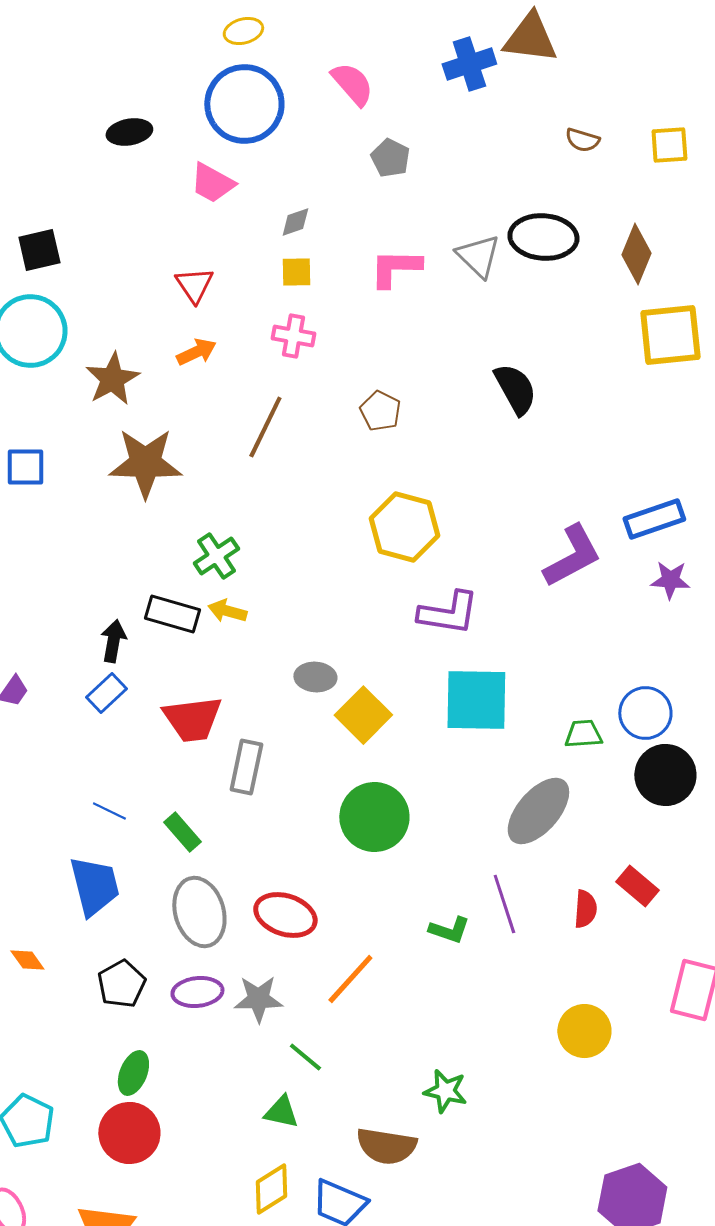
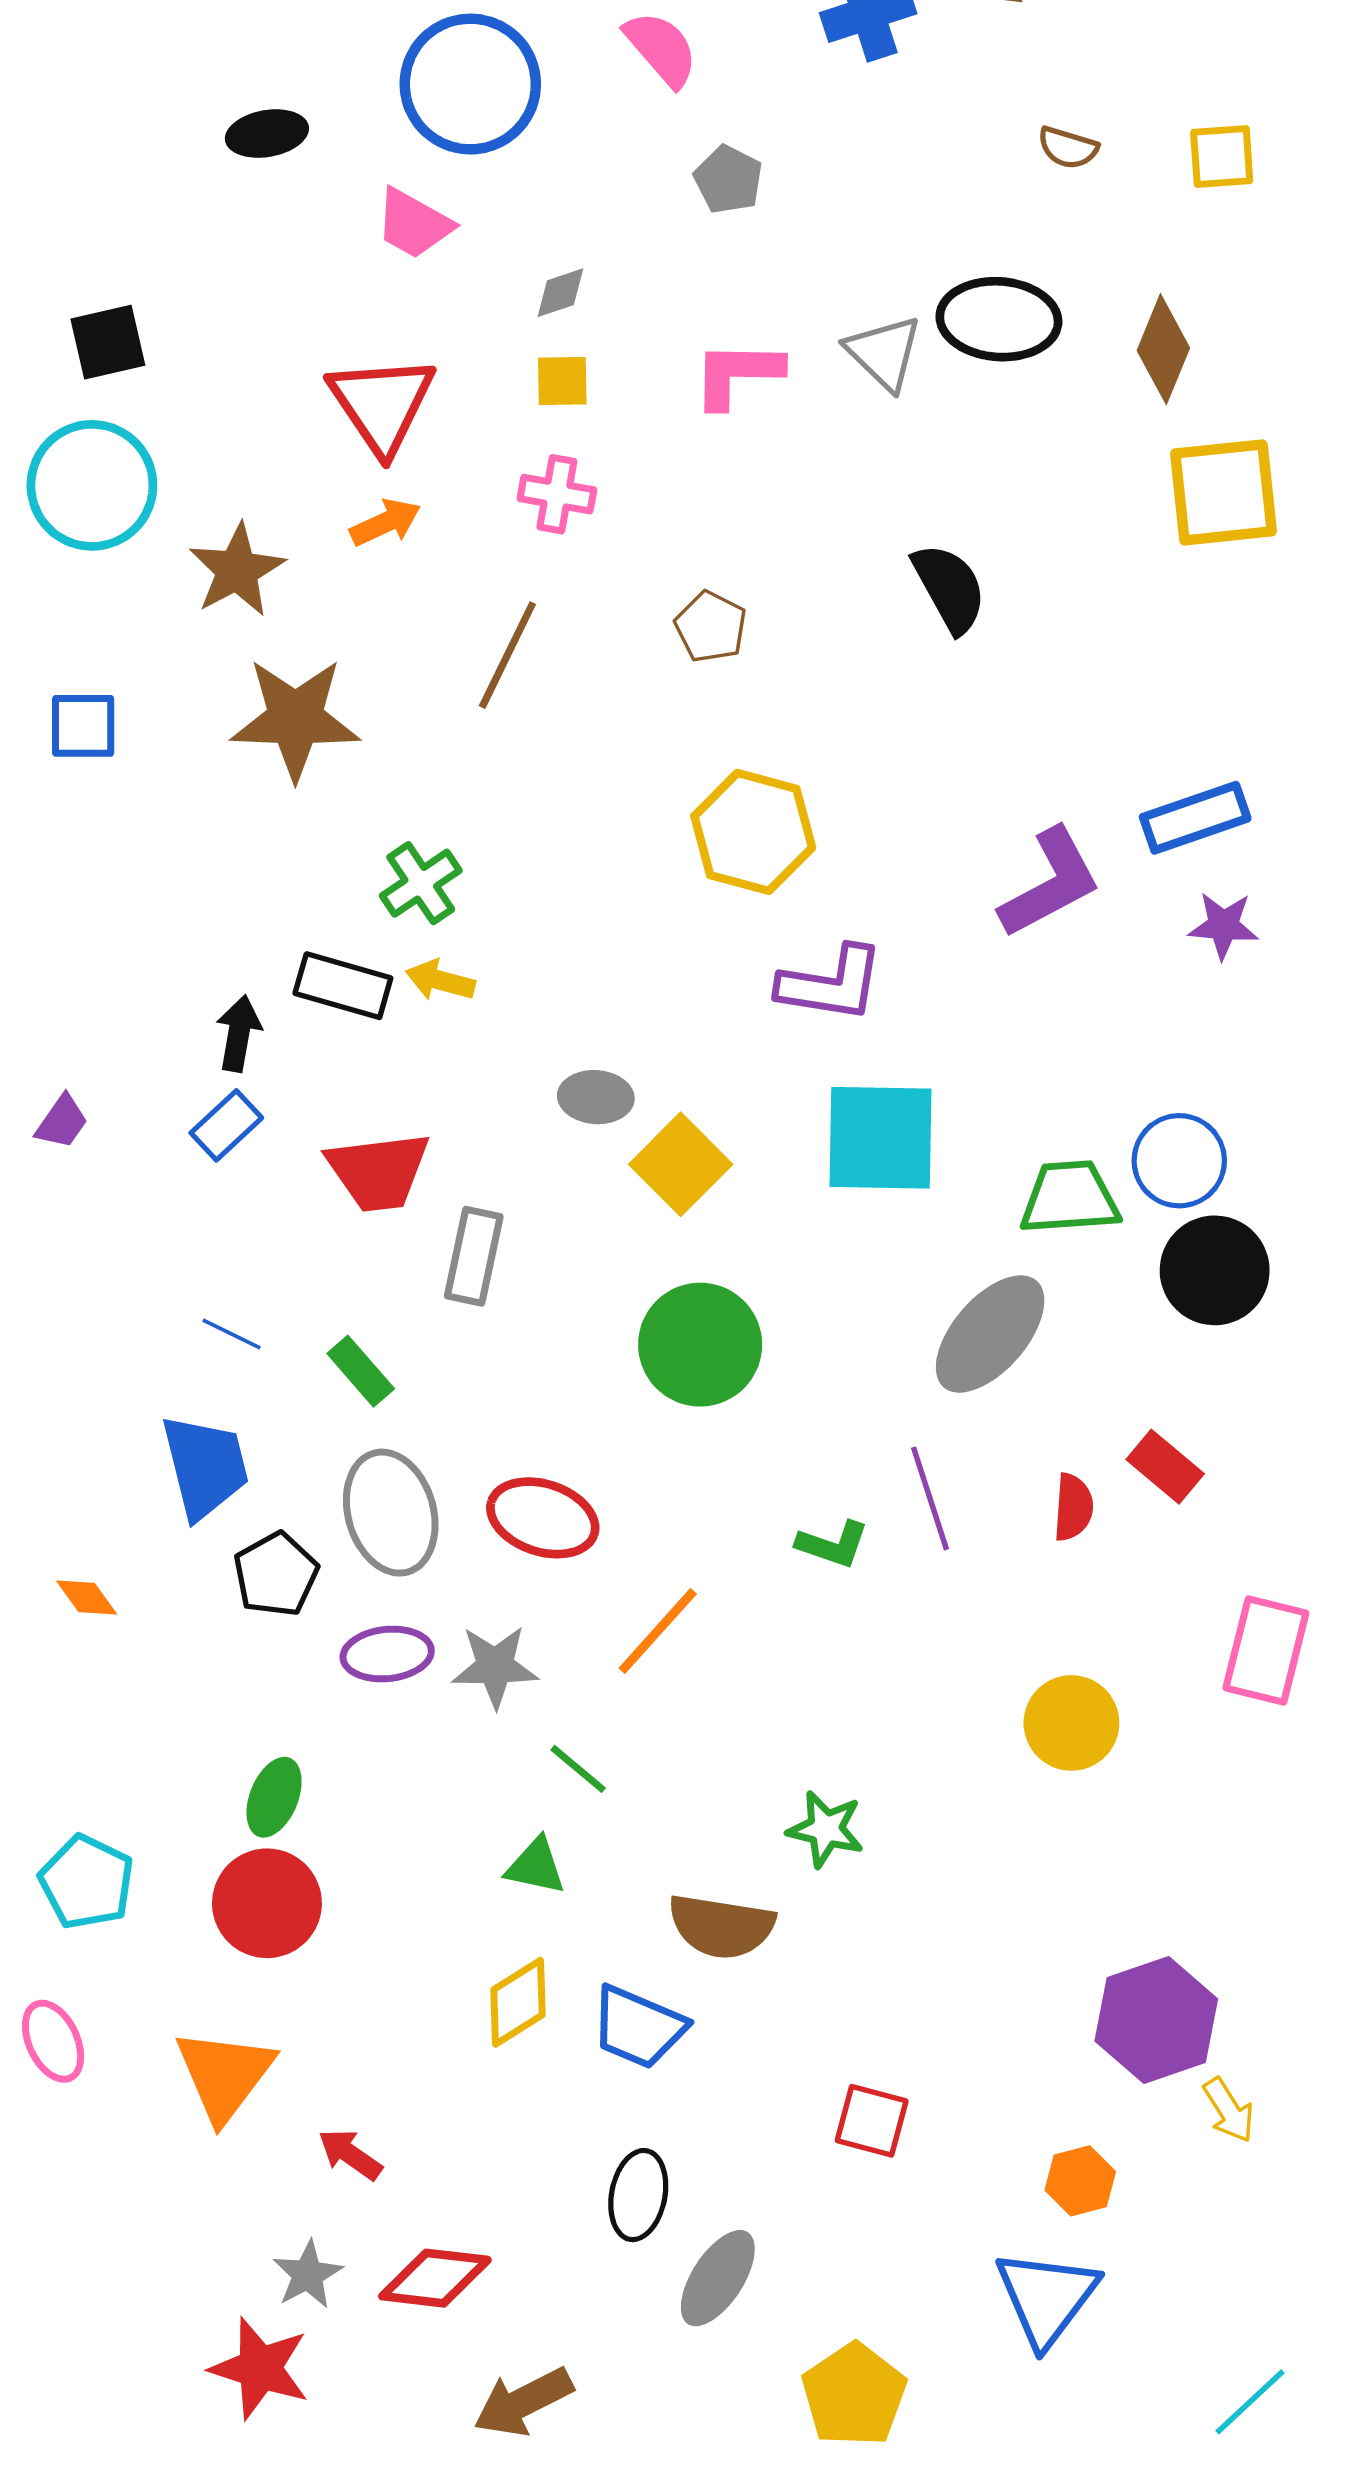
red triangle: (194, 285) -> (382, 404), size x1.6
green trapezoid: (583, 734) -> (1070, 1198), size x1.5
black pentagon: (121, 984) -> (276, 1574), moved

